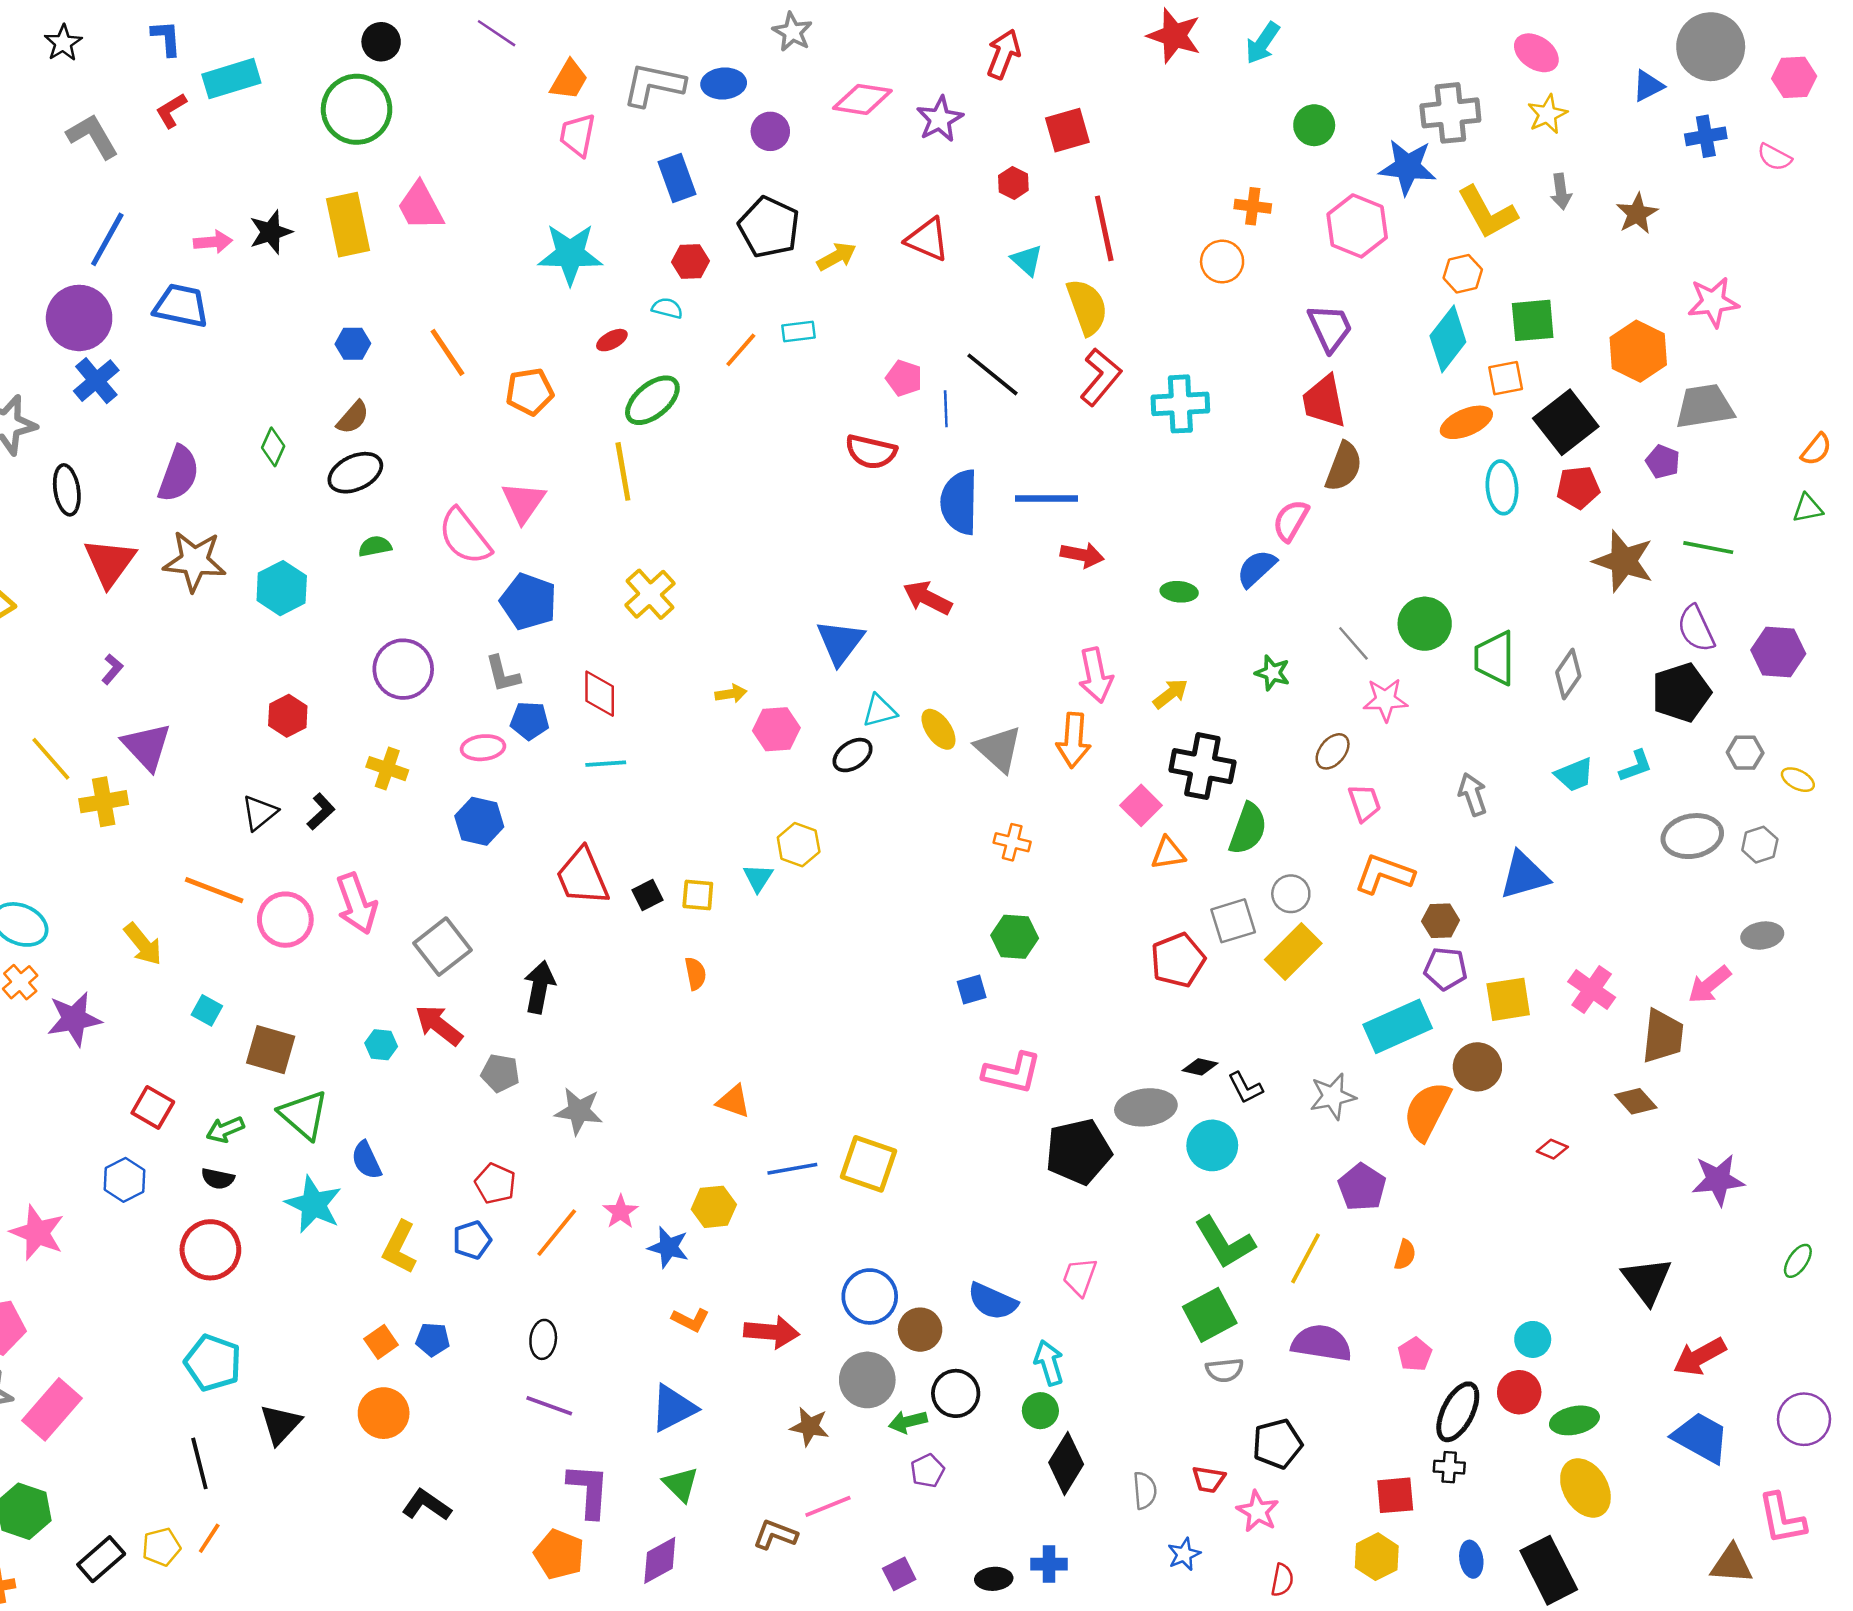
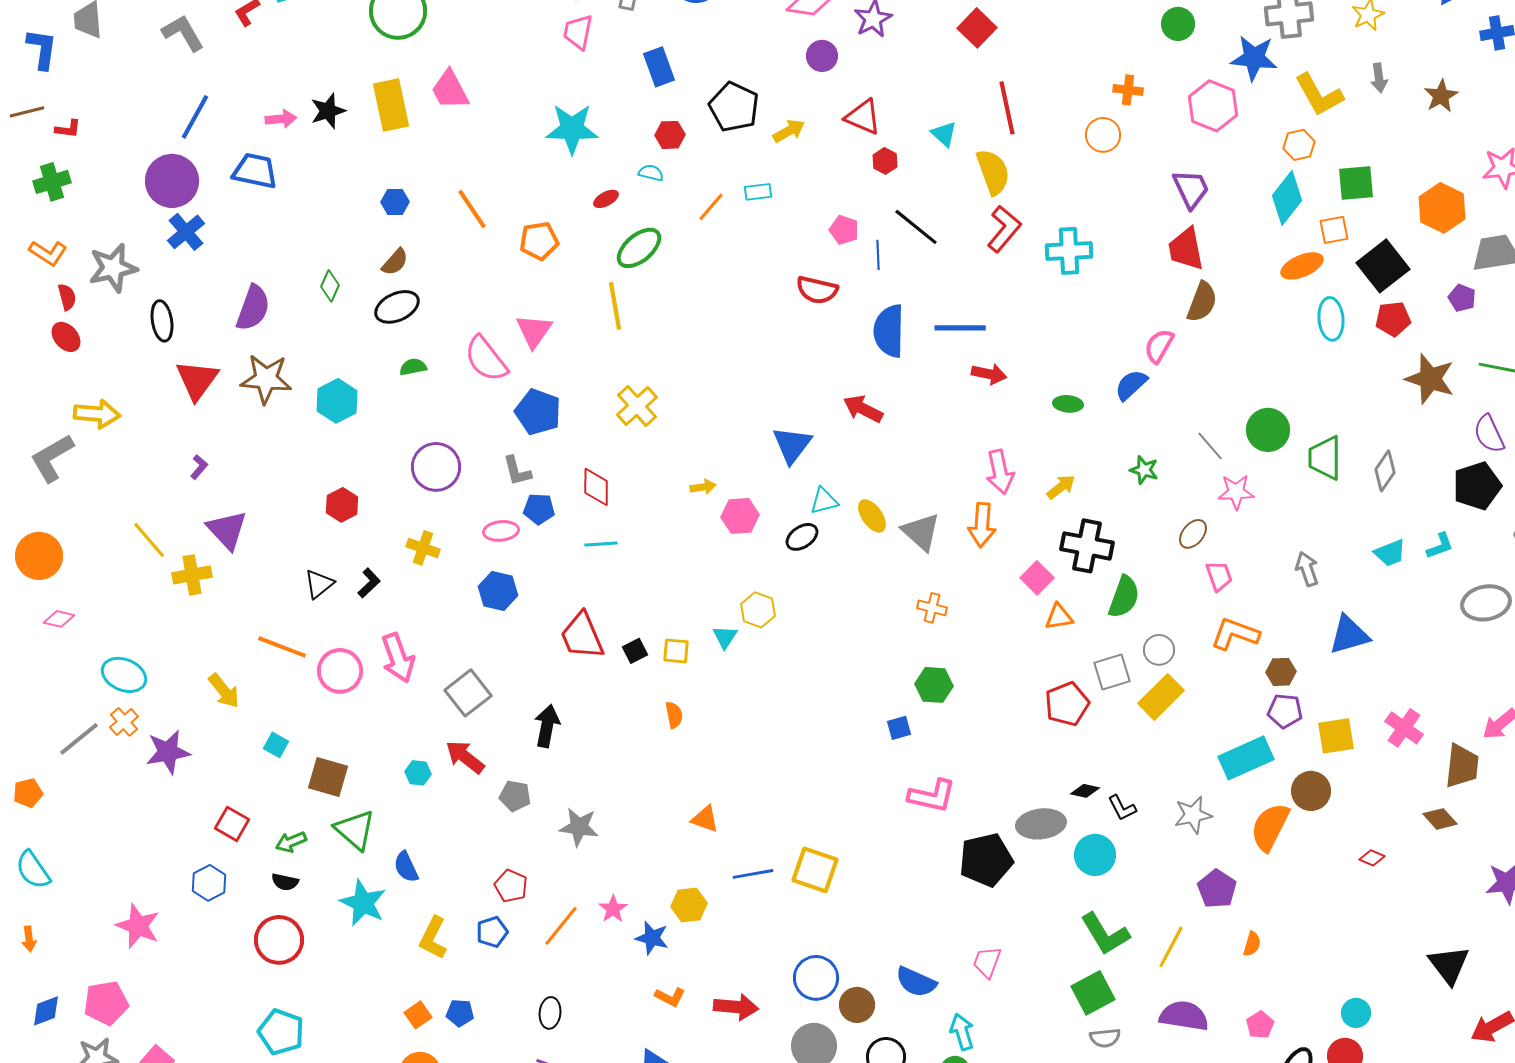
red square: (1067, 130) -> (977, 28), turned -30
purple circle: (770, 131) -> (822, 56), moved
red hexagon: (1013, 183) -> (885, 161), moved

